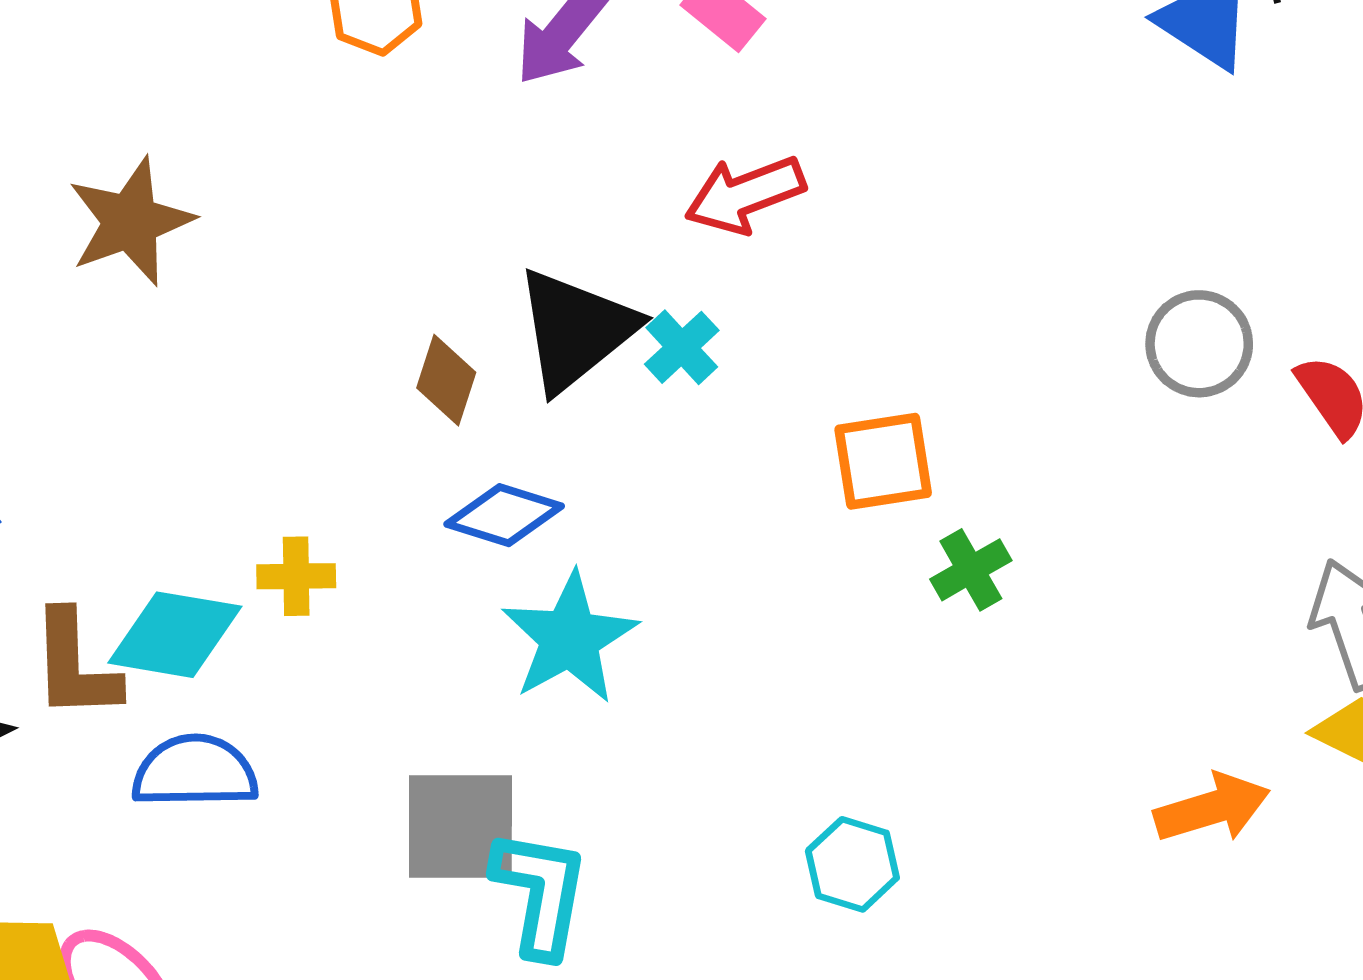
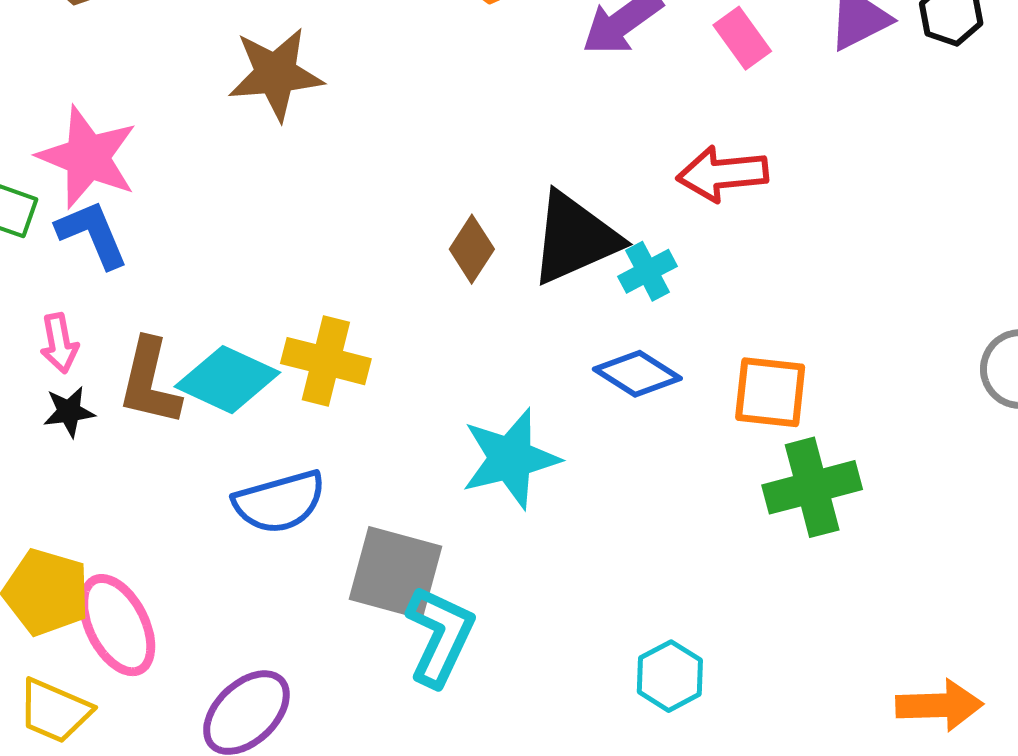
blue diamond: (504, 515) -> (637, 374), moved
green cross: (971, 570) -> (812, 487), size x1.6
yellow cross: (296, 576) -> (326, 361), size x1.5
blue semicircle: (195, 772) -> (279, 502), moved, turned 150

